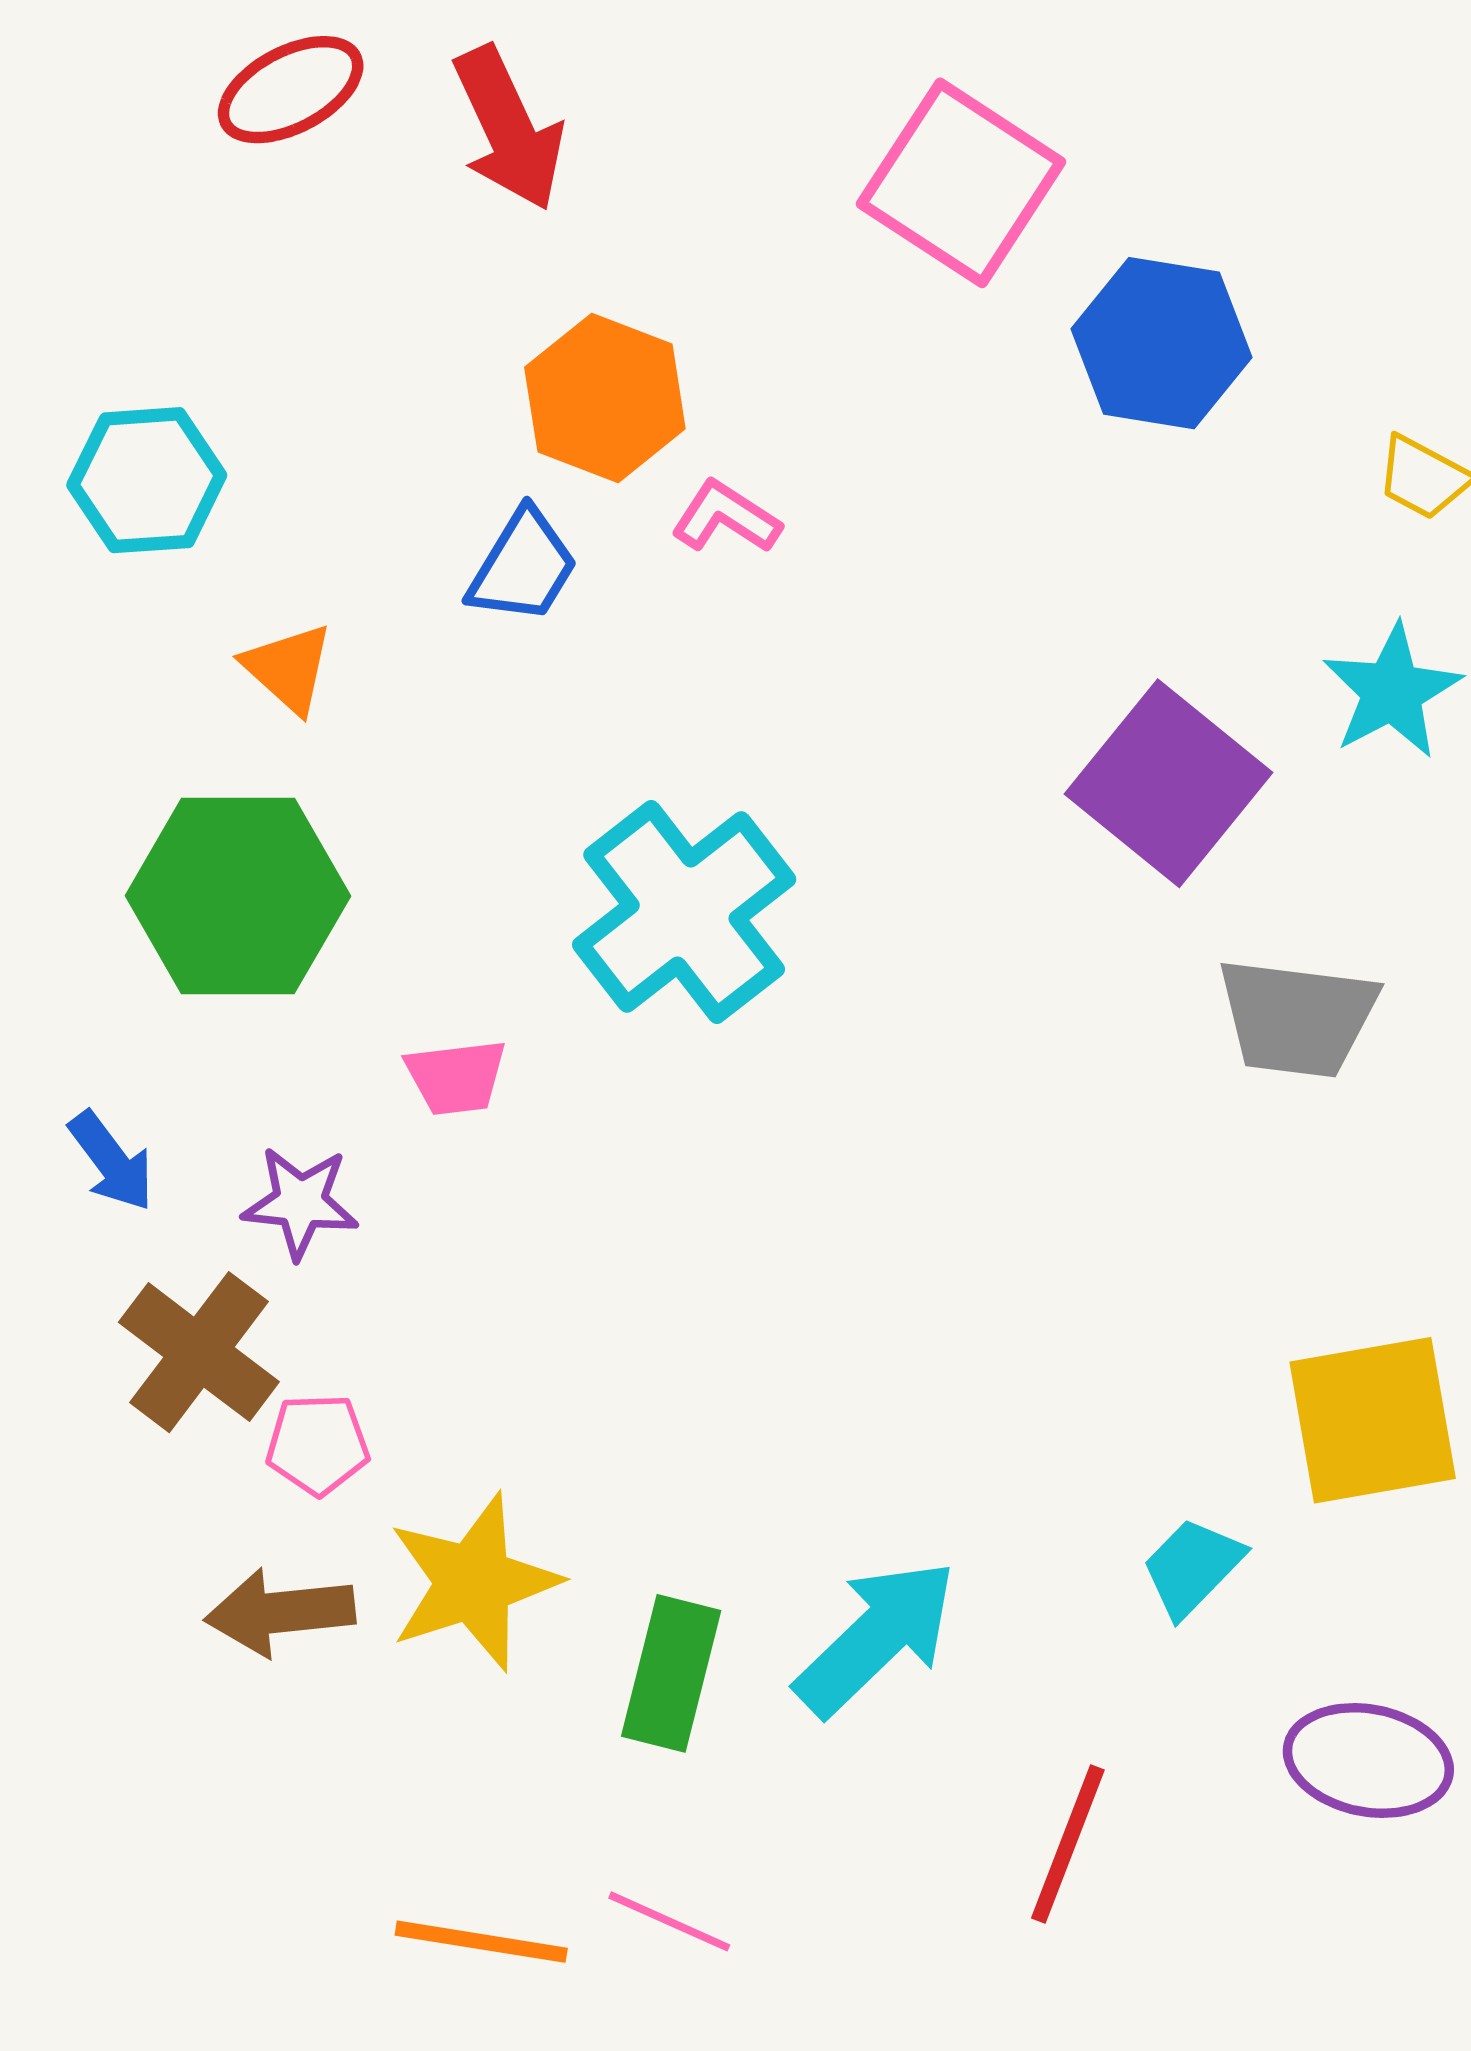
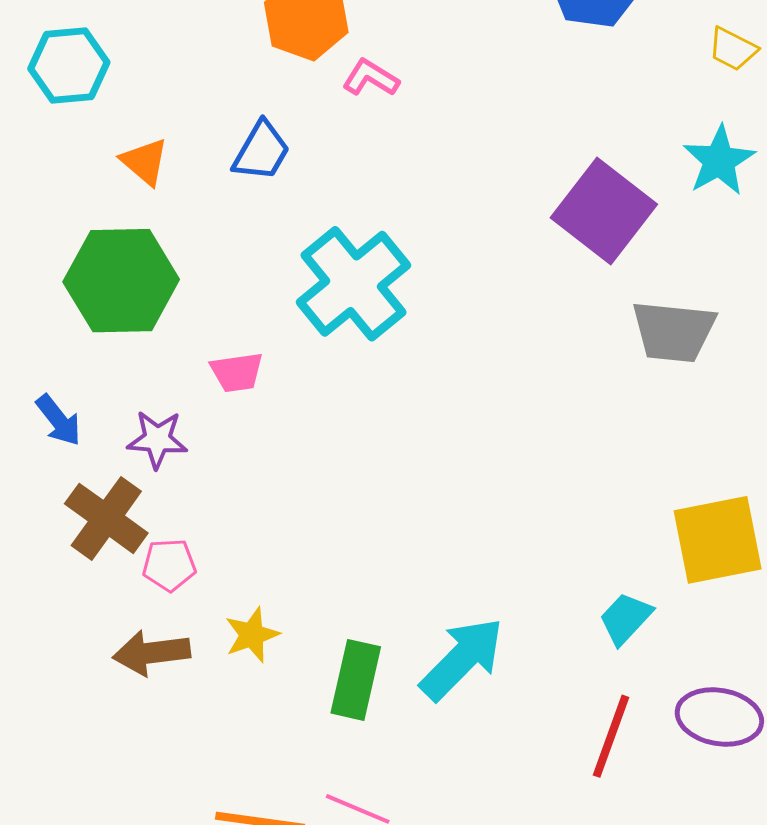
blue trapezoid: (523, 567) -> (261, 151), moved
yellow star: (474, 1582) -> (252, 635), size x0.6
red line: (1068, 1844) -> (611, 736), moved

